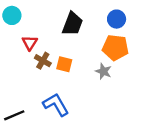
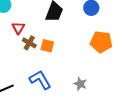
orange pentagon: (115, 48) -> (101, 42), moved
gray star: (103, 71) -> (80, 84), moved

